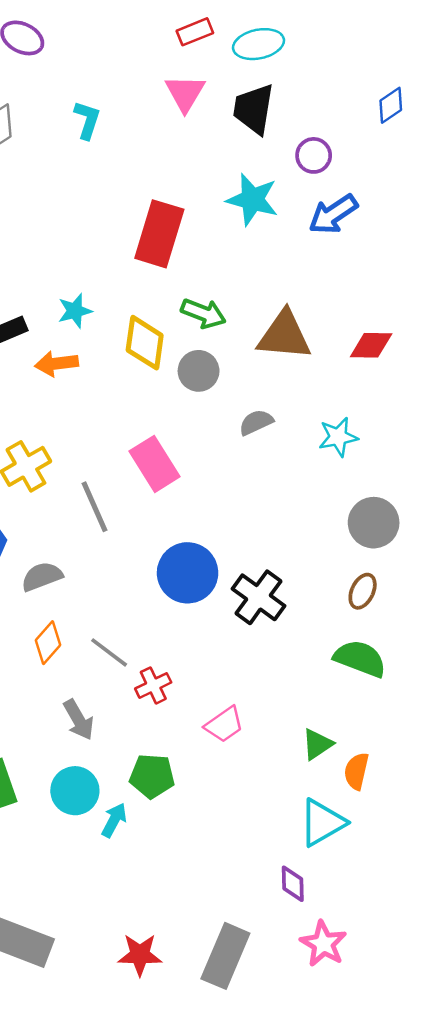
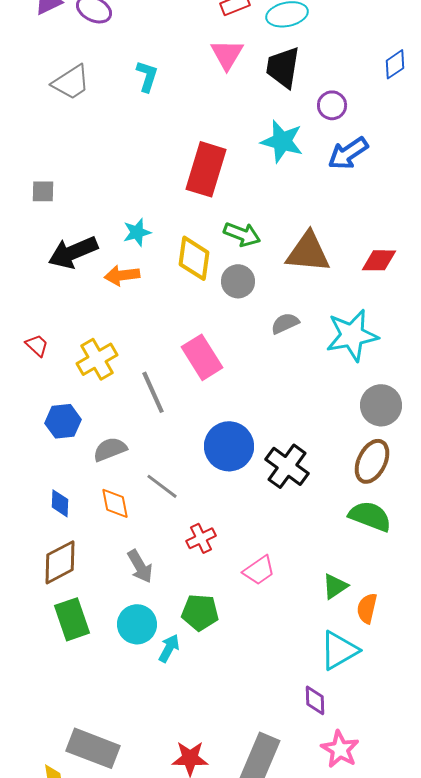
cyan star: (338, 437) -> (352, 335), size x1.6
brown ellipse: (363, 591) -> (372, 461), size x1.5
orange diamond: (48, 643) -> (115, 503), turned -52
gray line: (109, 652) -> (162, 486), moved

